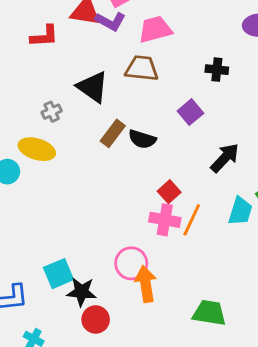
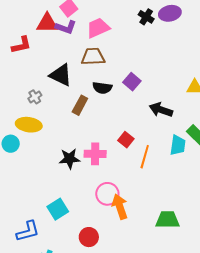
black cross: (217, 70) -> (146, 17), moved, turned 35
black semicircle: (142, 139) -> (102, 88), moved
black arrow: (225, 158) -> (161, 110), turned -105
pink cross: (165, 220) -> (95, 154), moved
black star: (82, 292) -> (70, 159), moved

